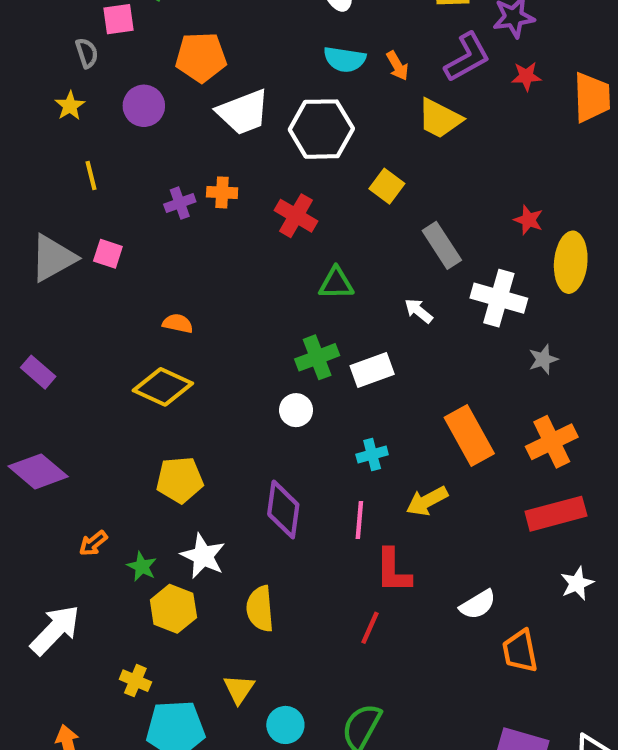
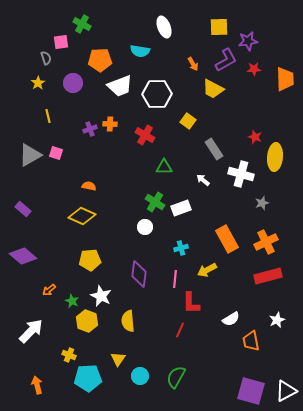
cyan semicircle: (345, 59) -> (140, 51), moved
green cross: (317, 357) -> (155, 202), turned -36
white star: (577, 583) -> (277, 320), moved

